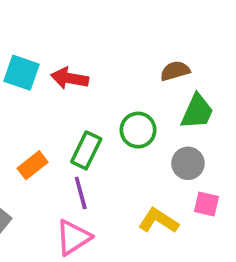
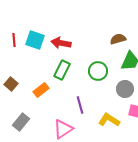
green rectangle: (86, 150) -> (62, 70), moved
purple line: (81, 193) -> (80, 105), moved

